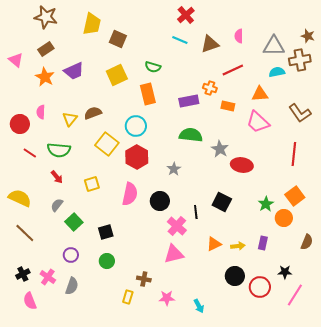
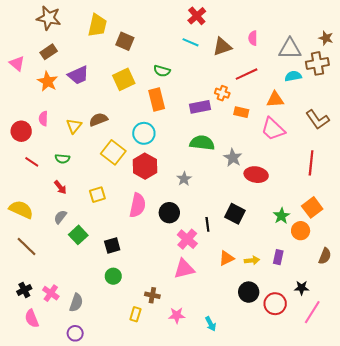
green semicircle: (59, 150) -> (62, 159), size x0.6
purple circle: (71, 255) -> (75, 333), moved

